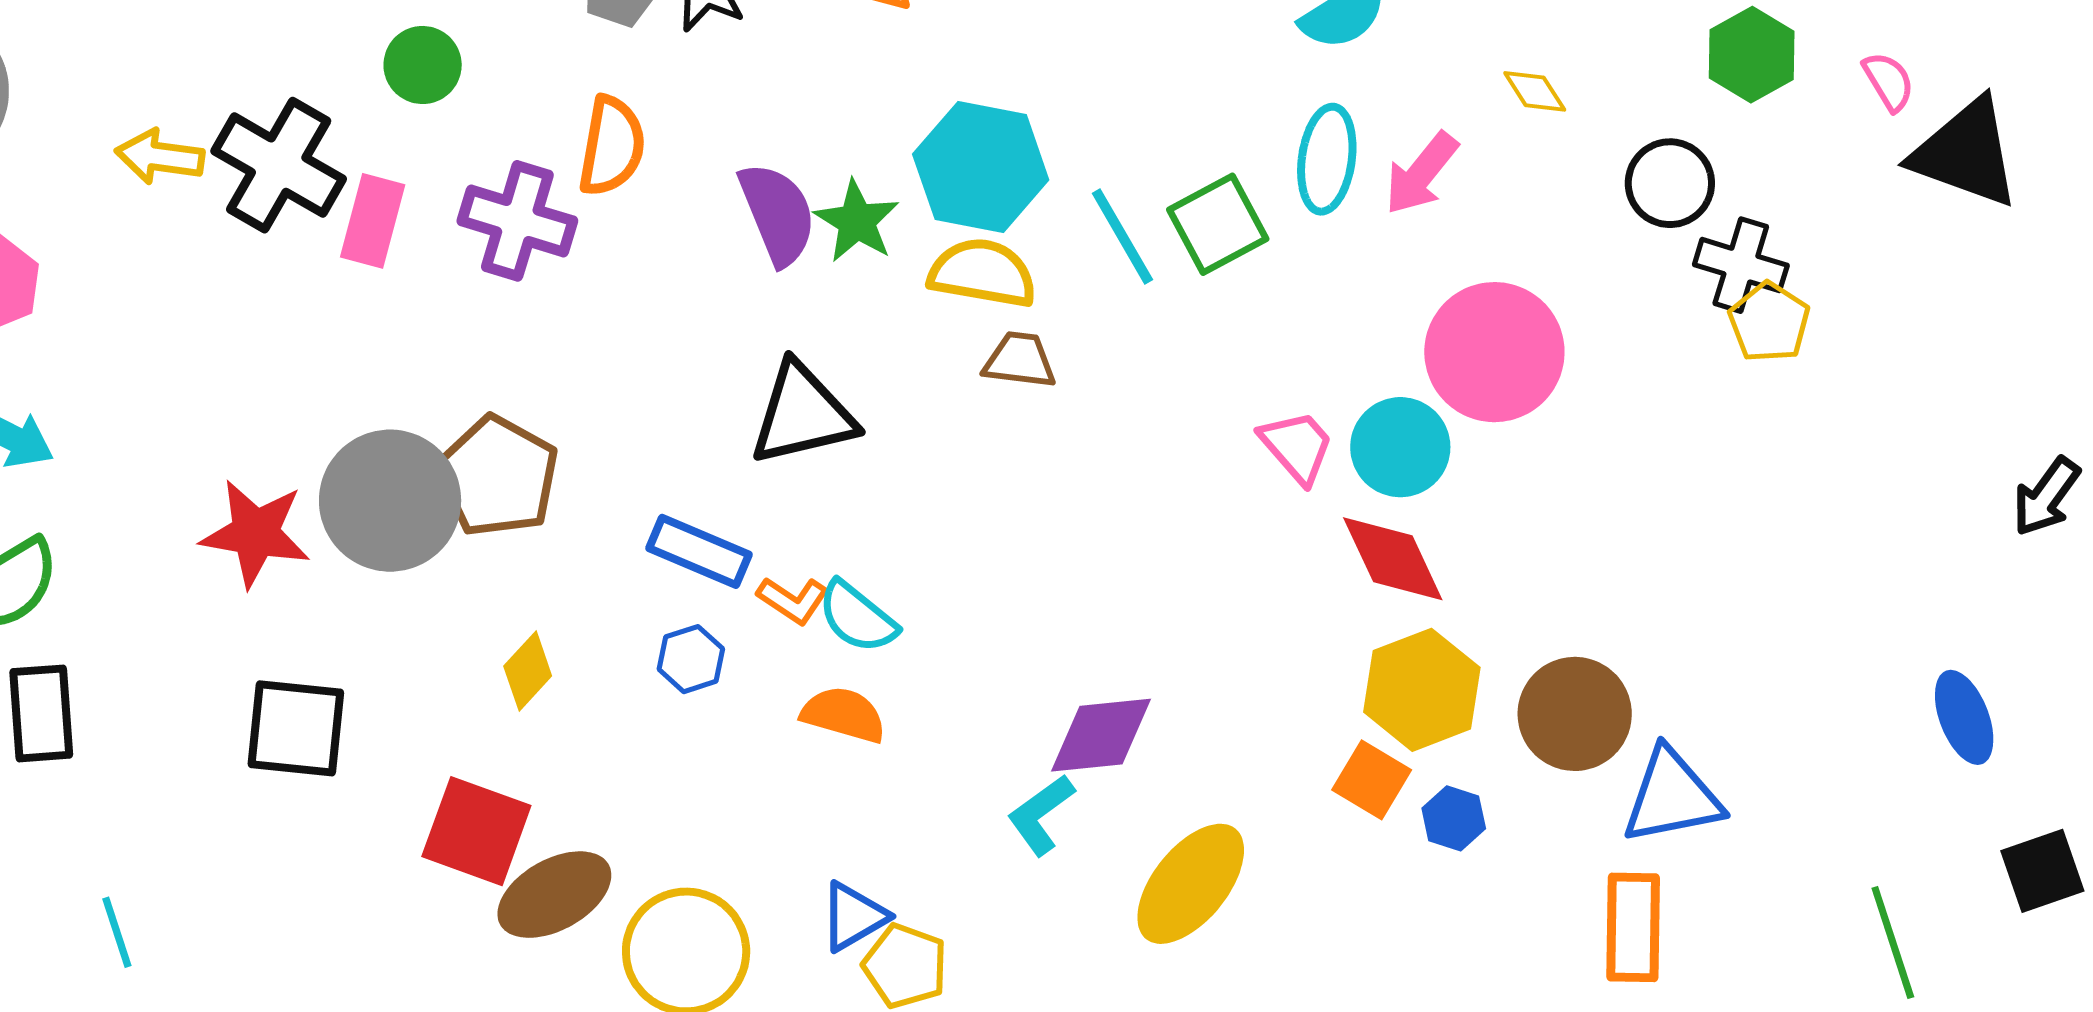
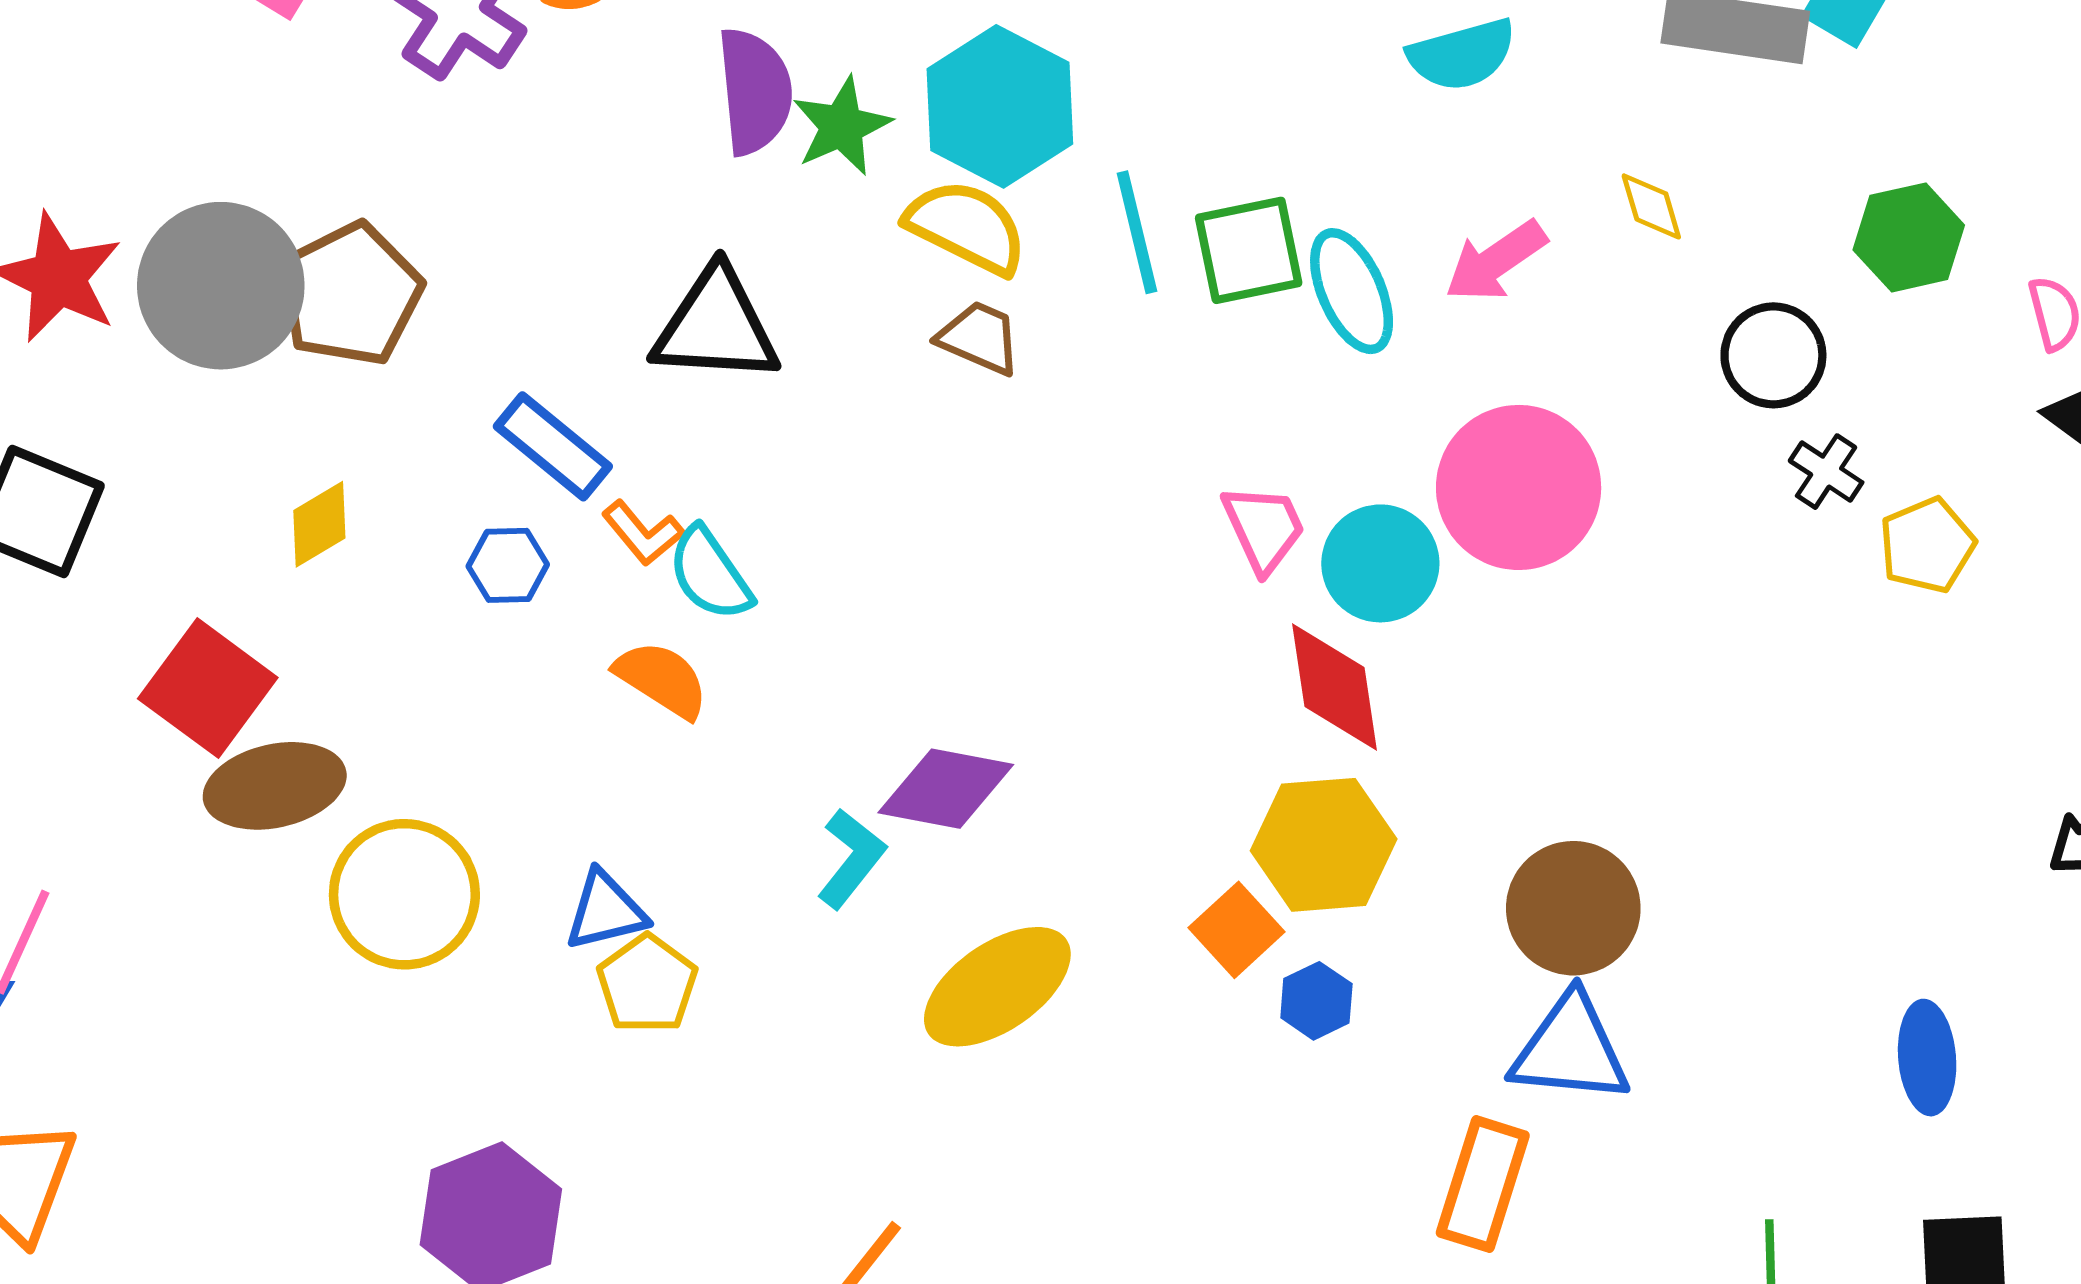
cyan ellipse: (1327, 159) -> (1352, 291), moved, turned -48
black cross: (1741, 265) -> (1826, 472), size x0.7
yellow pentagon: (1769, 322) -> (1927, 545), moved
brown circle: (1575, 714) -> (1573, 908), moved
cyan L-shape: (1041, 815) -> (851, 858), turned 148

